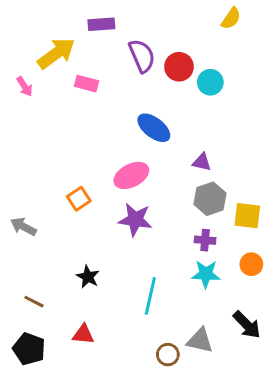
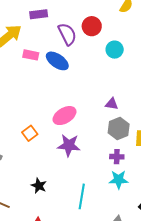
red circle: (179, 67) -> (92, 26), moved
blue ellipse: (154, 128) -> (57, 61), moved

